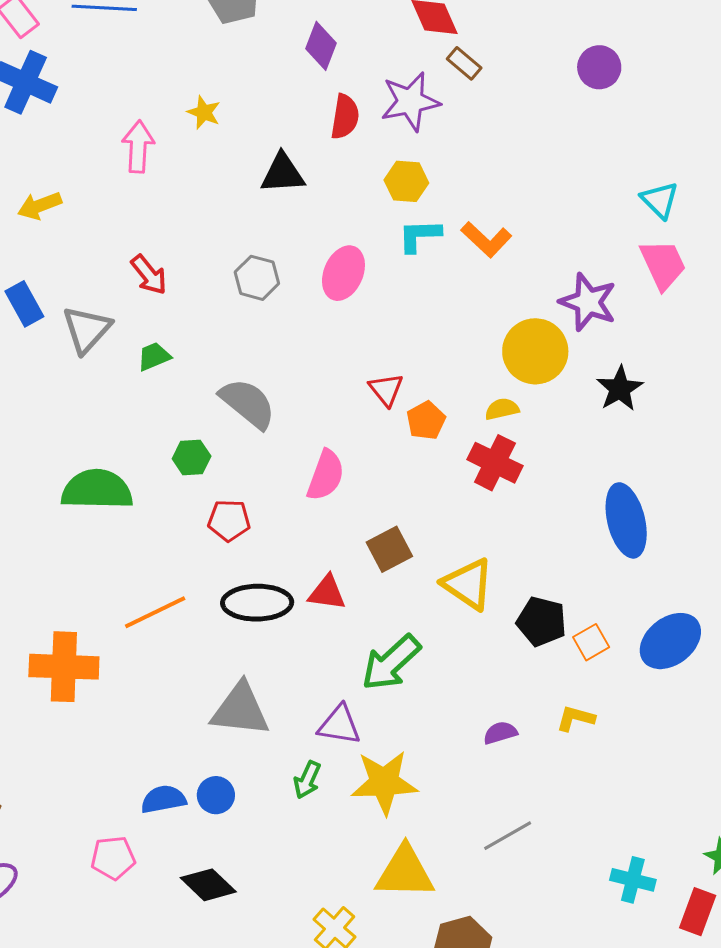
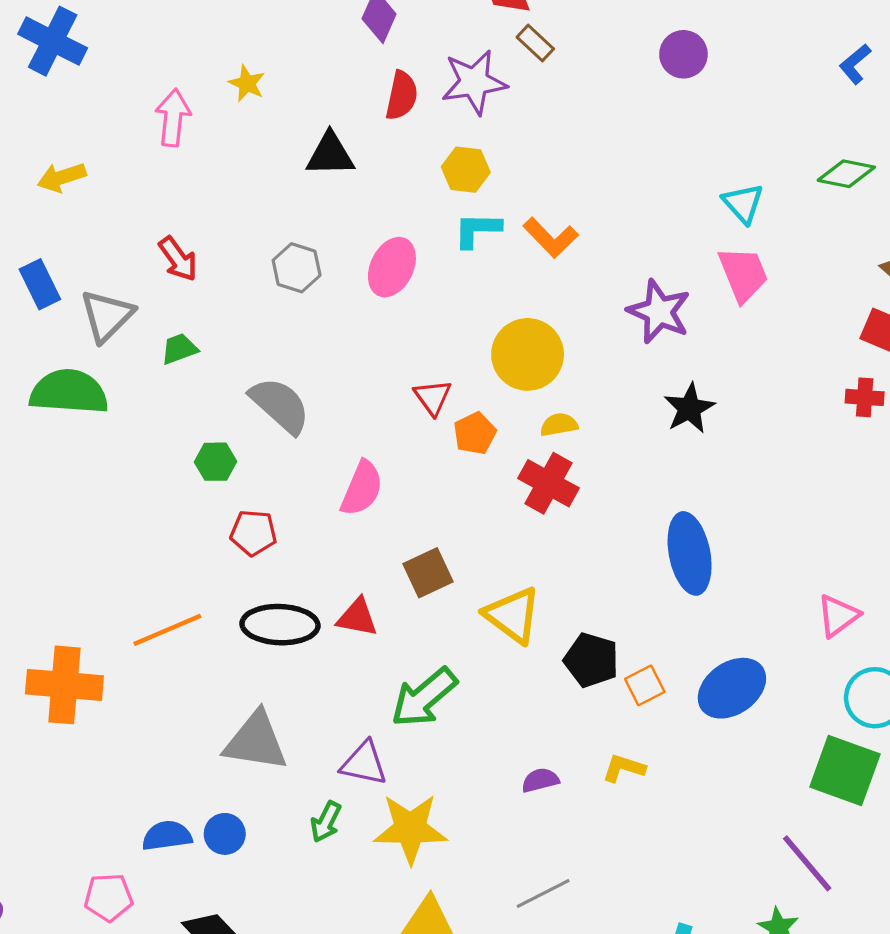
yellow circle: (535, 351) -> (528, 354), moved
green semicircle: (97, 490) -> (69, 392), moved

